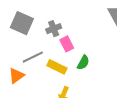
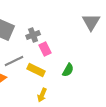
green semicircle: (83, 63) -> (68, 70), moved

